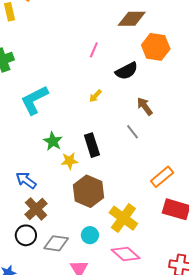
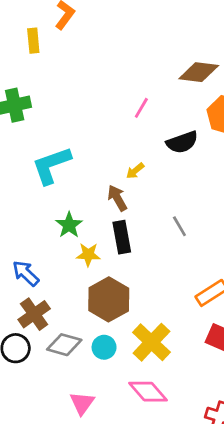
brown arrow: (145, 106) -> (117, 198), moved
cyan circle: (90, 235) -> (104, 347), moved
gray diamond: (56, 243) -> (64, 345), moved

